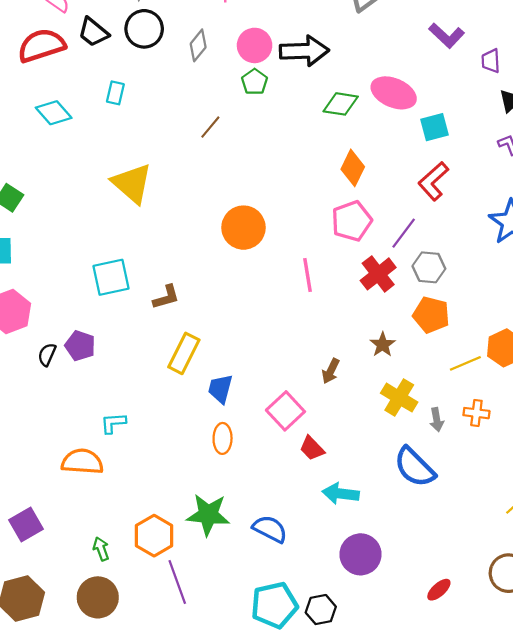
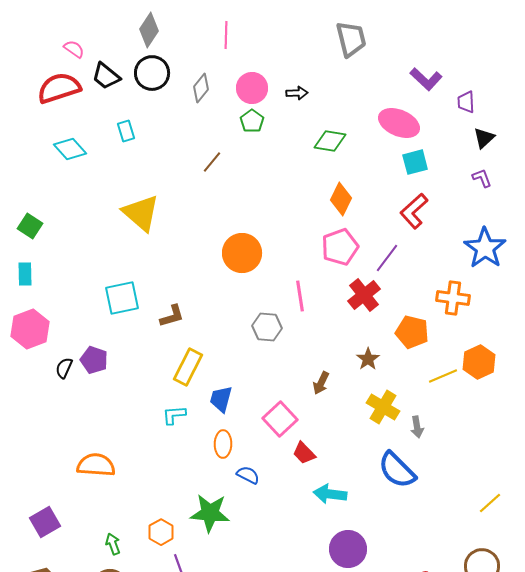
black arrow: (304, 51) -> (297, 93), size x0.5
cyan rectangle: (115, 93) -> (126, 131), turned -30
pink ellipse: (394, 93) -> (399, 123), moved
gray hexagon: (429, 267) -> (267, 327), moved
orange cross: (476, 413) -> (453, 298), moved, size x1.4
cyan L-shape: (113, 423) -> (174, 415), moved
blue semicircle: (270, 529) -> (248, 475), moved, size x0.7
orange hexagon: (154, 536) -> (161, 532), size x0.7

